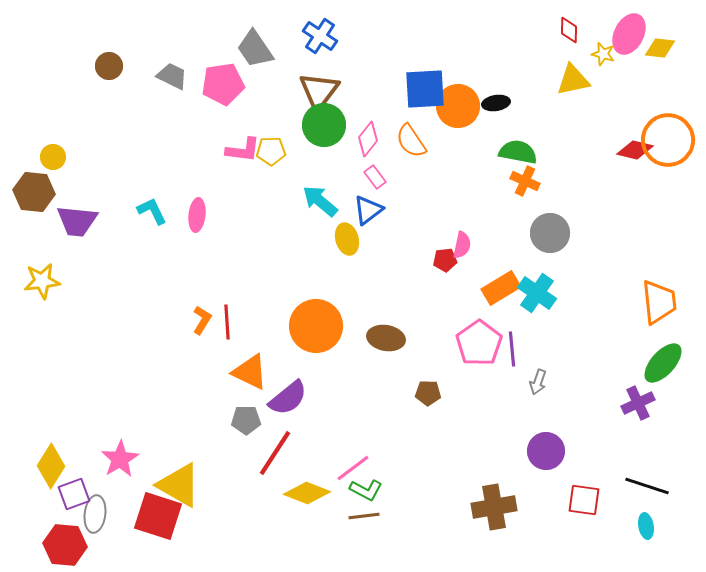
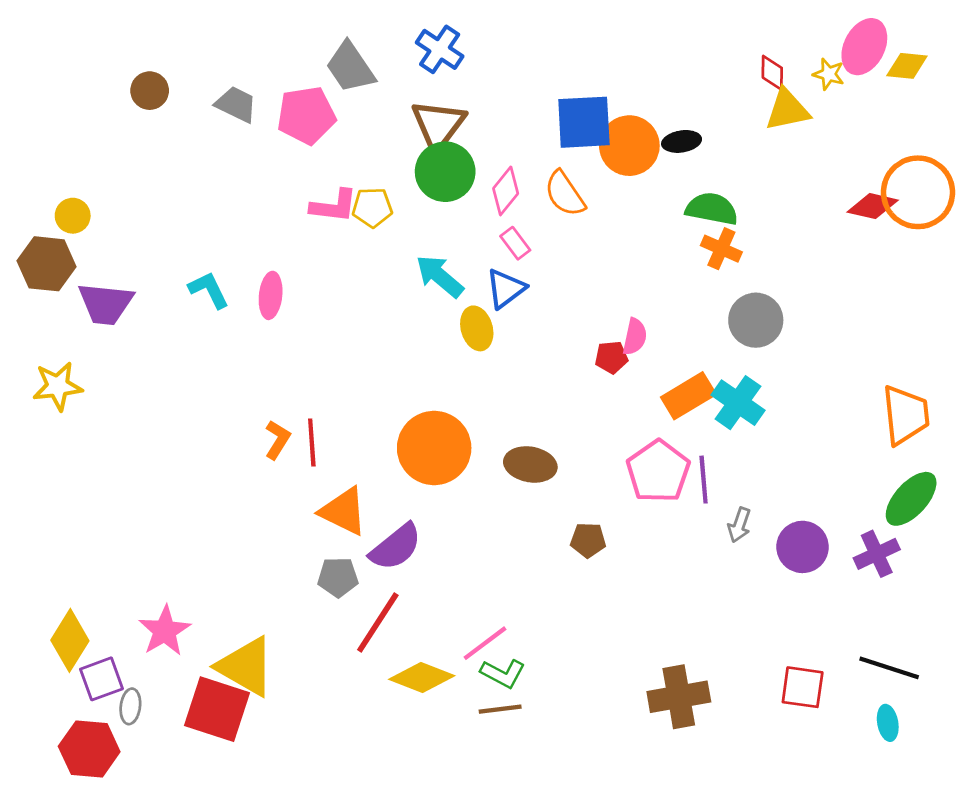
red diamond: (569, 30) -> (772, 73), moved
purple circle: (546, 451) -> (803, 547), moved
gray ellipse: (95, 514) -> (130, 706), size x0.7

